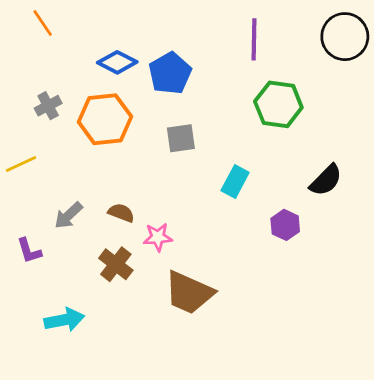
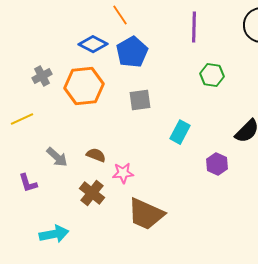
orange line: (43, 23) -> (120, 15), moved
green hexagon: (278, 104) -> (212, 75), size x0.7
gray arrow: (68, 215) -> (57, 157), turned -95

